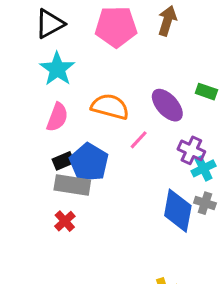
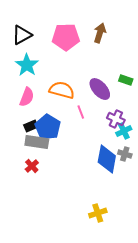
pink line: (139, 140) -> (81, 112), turned -64

